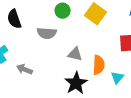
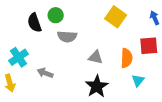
green circle: (63, 11) -> (56, 15), moved
orange semicircle: (99, 65) -> (127, 58), moved

